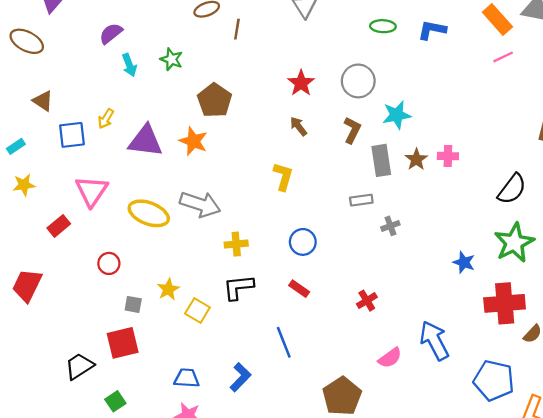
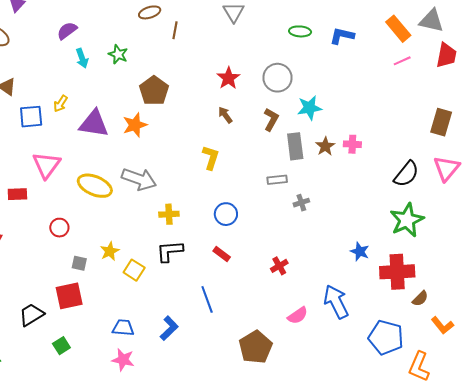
orange star: (193, 141) -> (135, 125), turned 30
red rectangle: (59, 226) -> (17, 194), turned 36
blue star: (464, 262) -> (360, 252), moved

